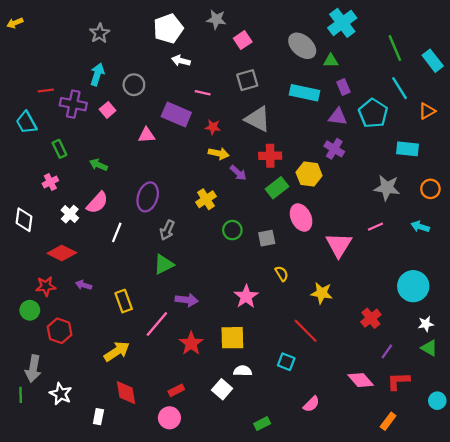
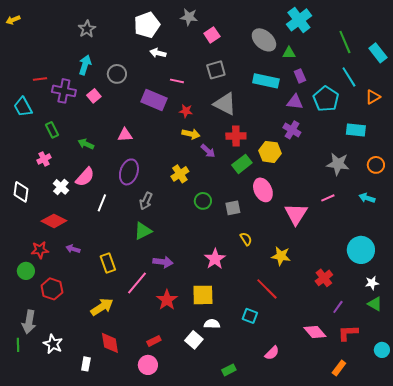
pink triangle: (147, 135) -> (125, 135), moved

